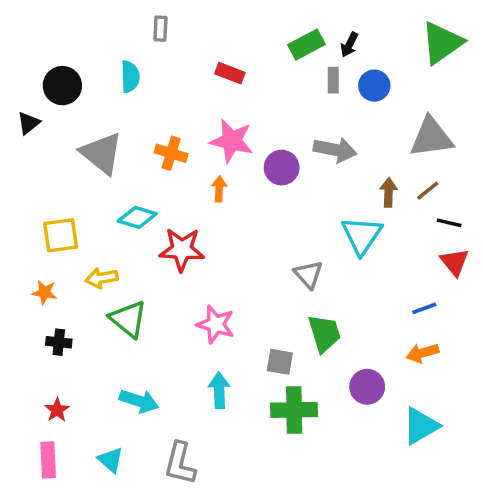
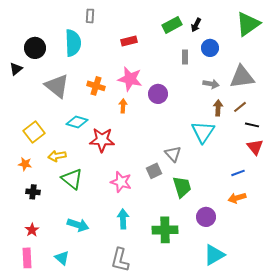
red rectangle: (230, 73) -> (129, 41), turned -35
cyan semicircle: (130, 77) -> (73, 43), size x1.5
gray rectangle: (333, 80) -> (185, 57), moved
gray arrow: (335, 150) -> (211, 84), moved, size x0.7
yellow square: (61, 235) -> (34, 132), turned -30
gray square: (280, 362) -> (154, 171), moved, turned -35
cyan triangle: (421, 426) -> (214, 255), moved
gray L-shape: (180, 463) -> (120, 260), moved

